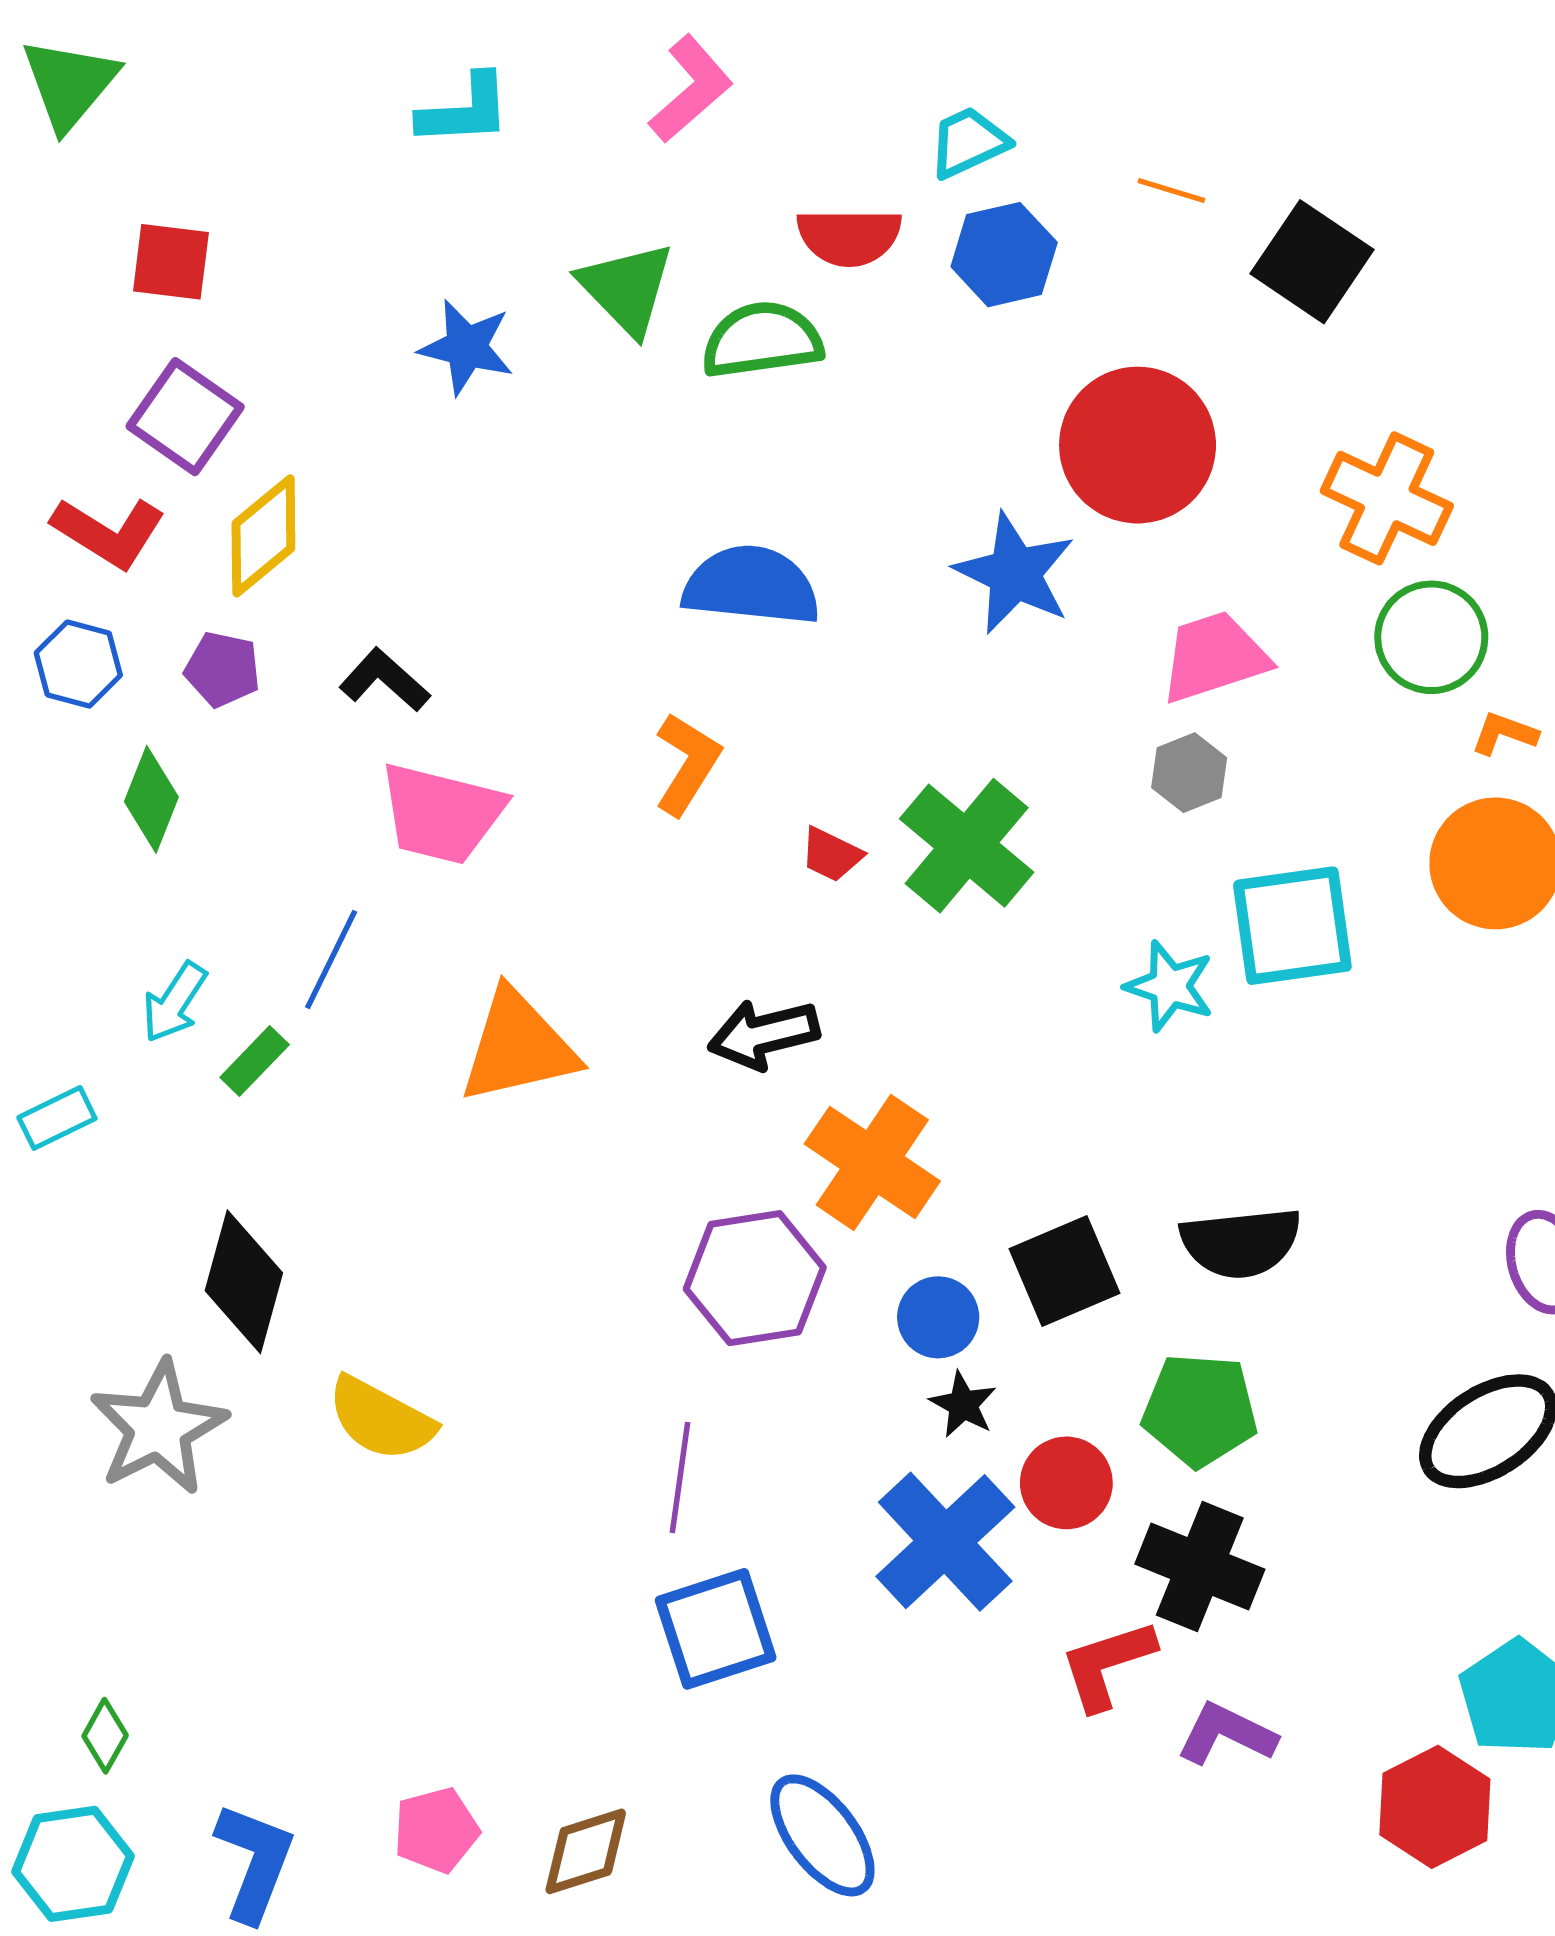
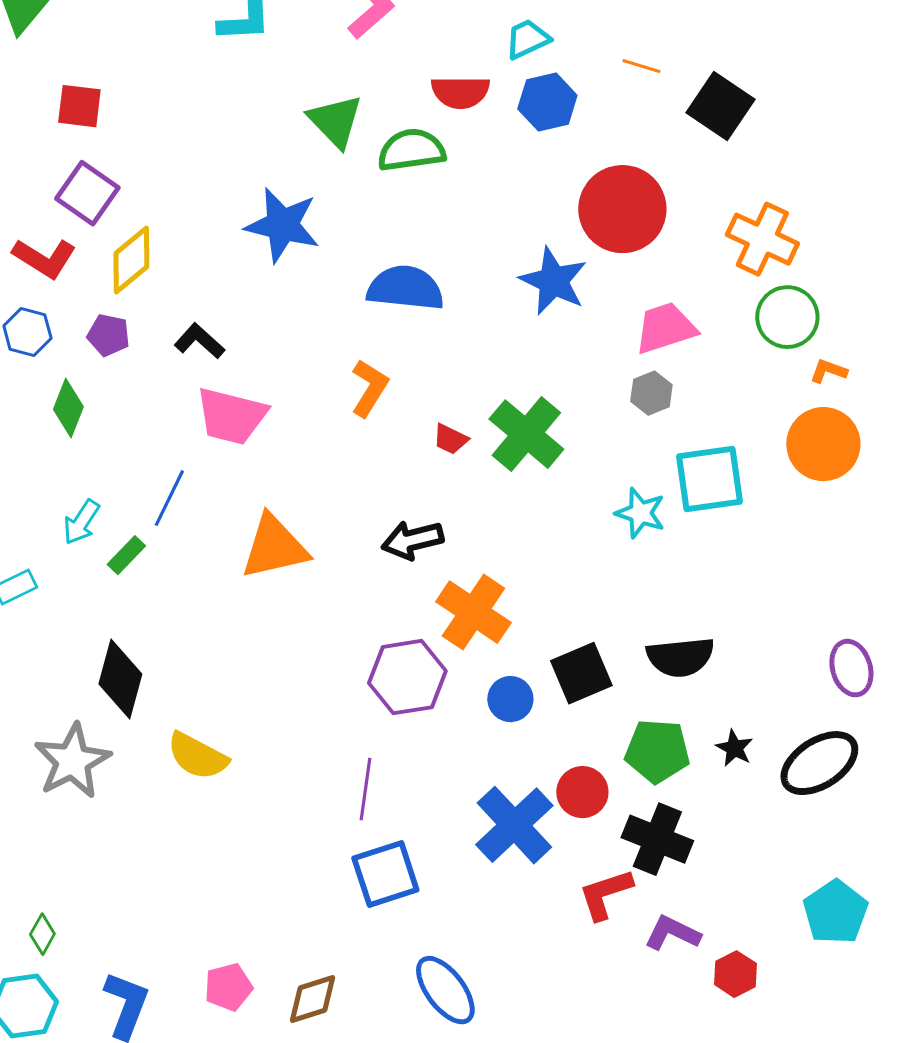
blue star: (466, 347) -> (282, 225), moved, size x1.4
black star: (963, 1405) -> (734, 748), moved
red hexagon: (1435, 1807) -> (735, 974), moved, size x0.7

